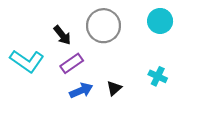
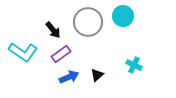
cyan circle: (160, 21) -> (123, 16), moved

